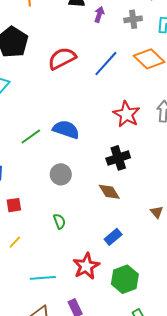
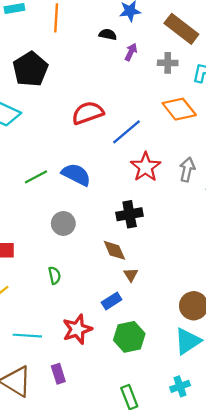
red semicircle: (62, 58) -> (88, 113), moved
blue line: (106, 64) -> (126, 132), moved
brown triangle: (157, 212) -> (131, 275), moved
green hexagon: (125, 279) -> (129, 337), moved

